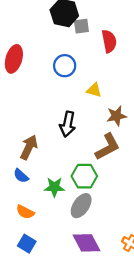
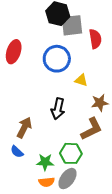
gray square: (81, 26) -> (72, 25), size x1.6
blue circle: (65, 66) -> (57, 59), size x1.4
orange semicircle: (25, 212) -> (47, 182), moved, turned -35

